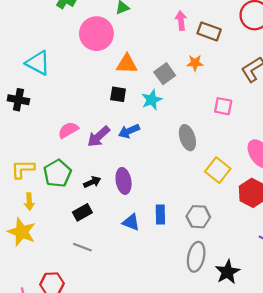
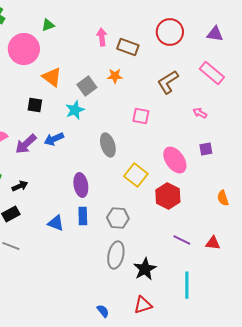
orange triangle: (127, 64) -> (52, 77), turned 35
black square: (118, 94) -> (35, 105), moved
purple ellipse: (124, 181) -> (81, 185), moved

